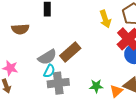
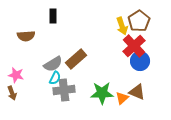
yellow arrow: (105, 19) -> (122, 26), moved
green star: (96, 86) -> (102, 93), size x1.6

